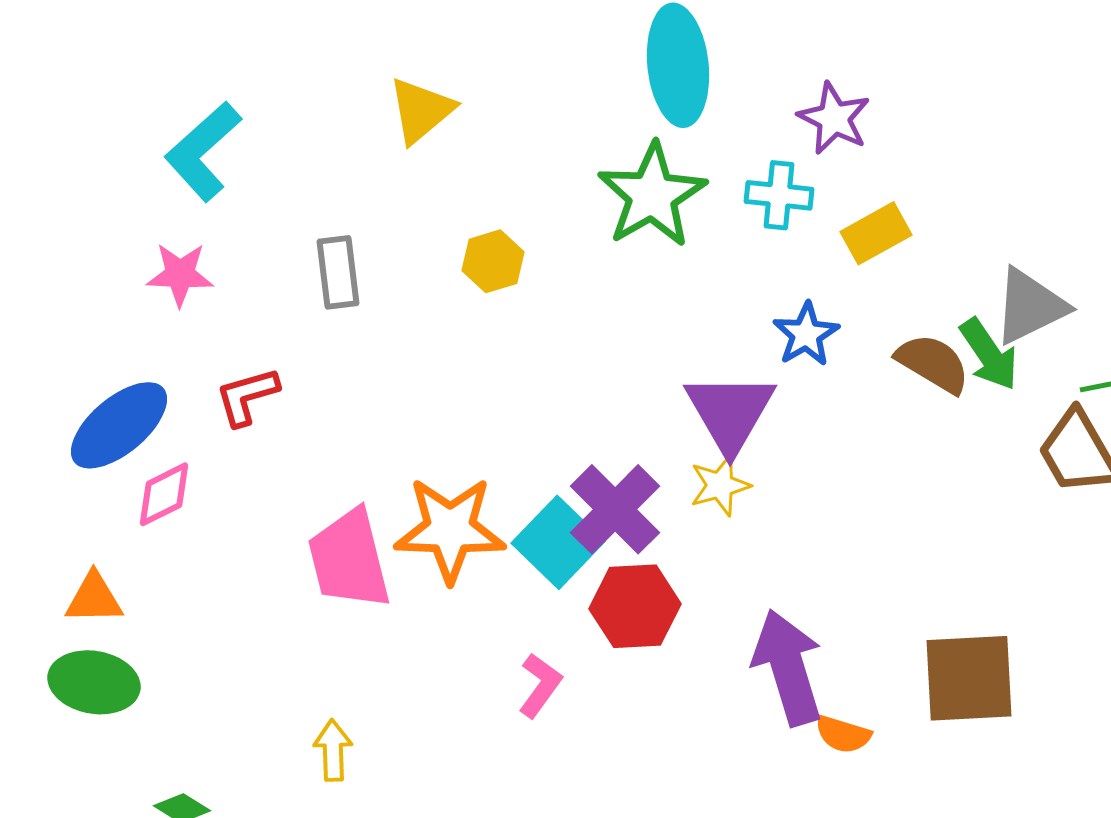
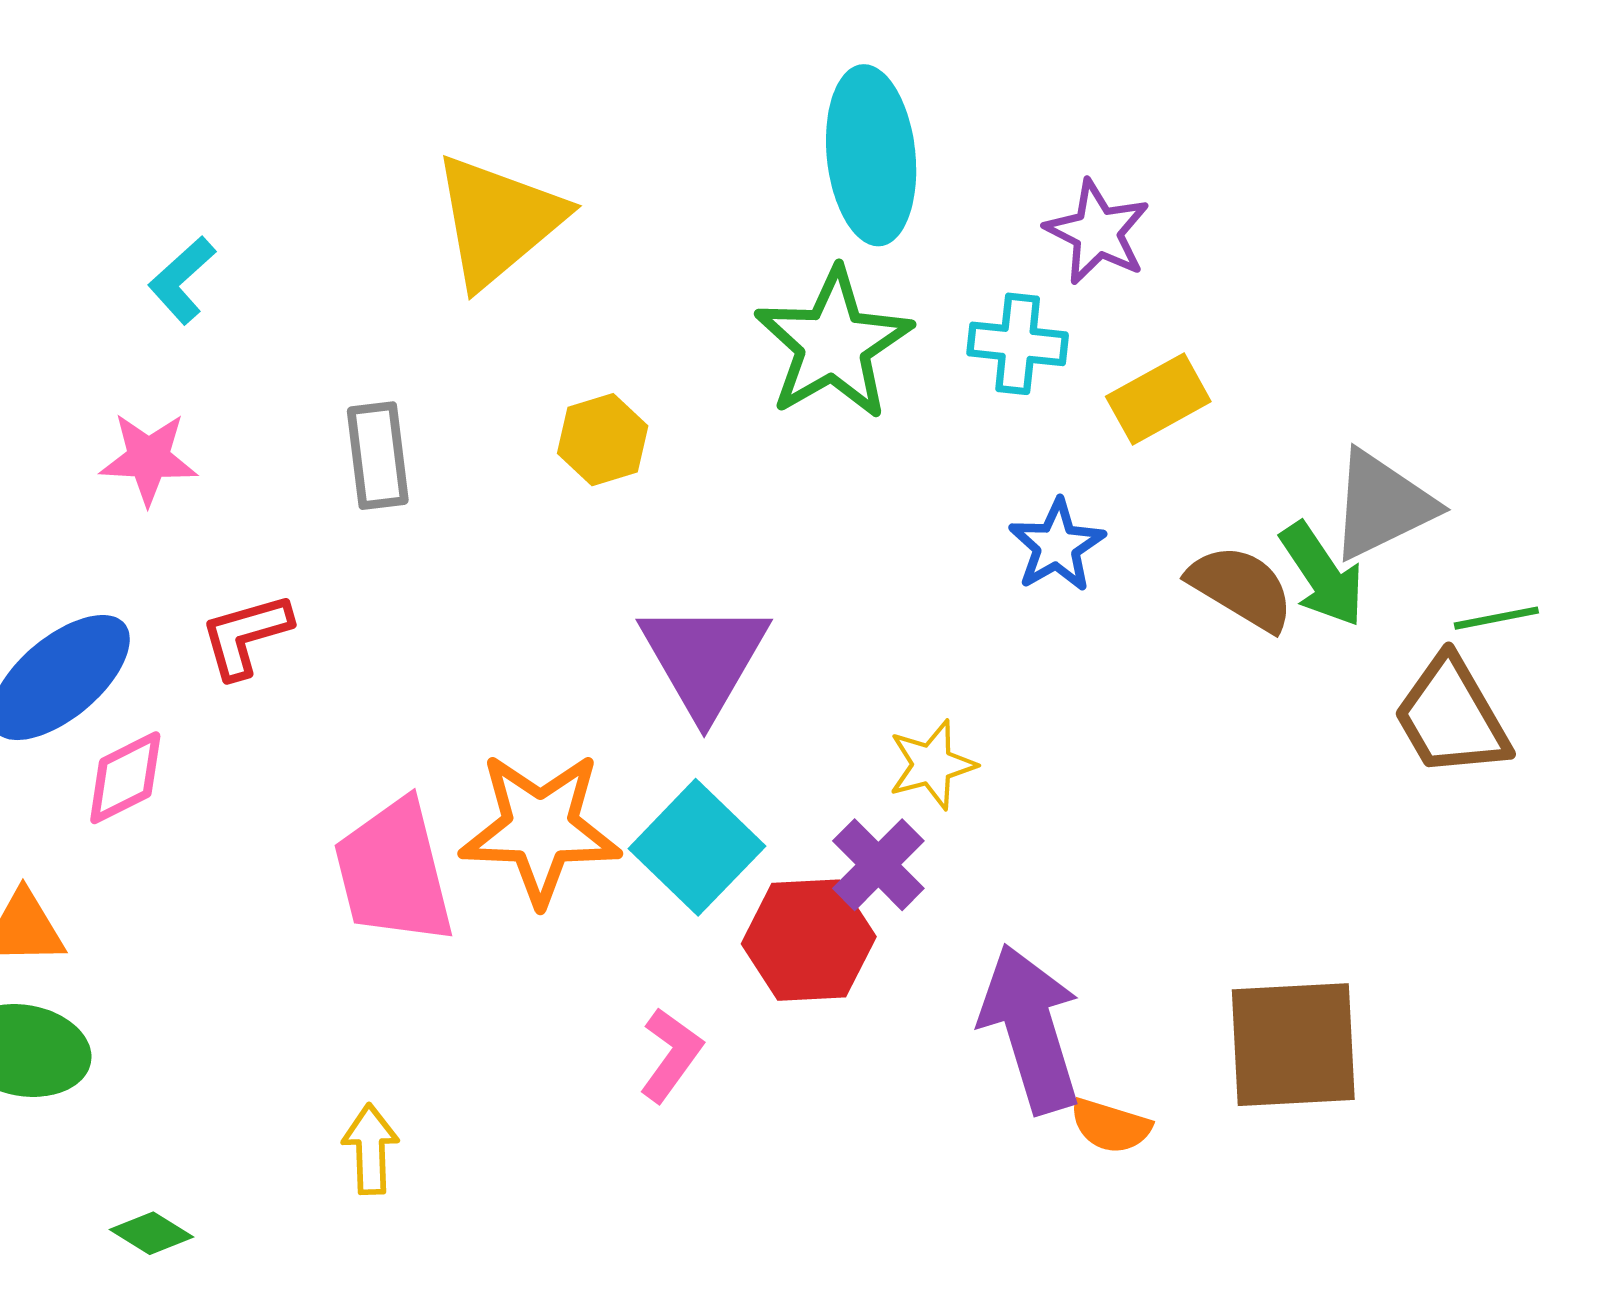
yellow triangle: (421, 110) -> (498, 221), size x1.4
cyan L-shape: (203, 151) -> (182, 280), size x0.6
purple triangle: (730, 412) -> (704, 659), moved
purple cross: (615, 509) -> (878, 865), moved, size x0.7

